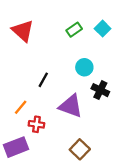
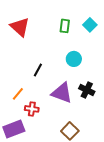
green rectangle: (74, 30) -> (65, 26), turned -48
black cross: (100, 90) -> (87, 90), moved

